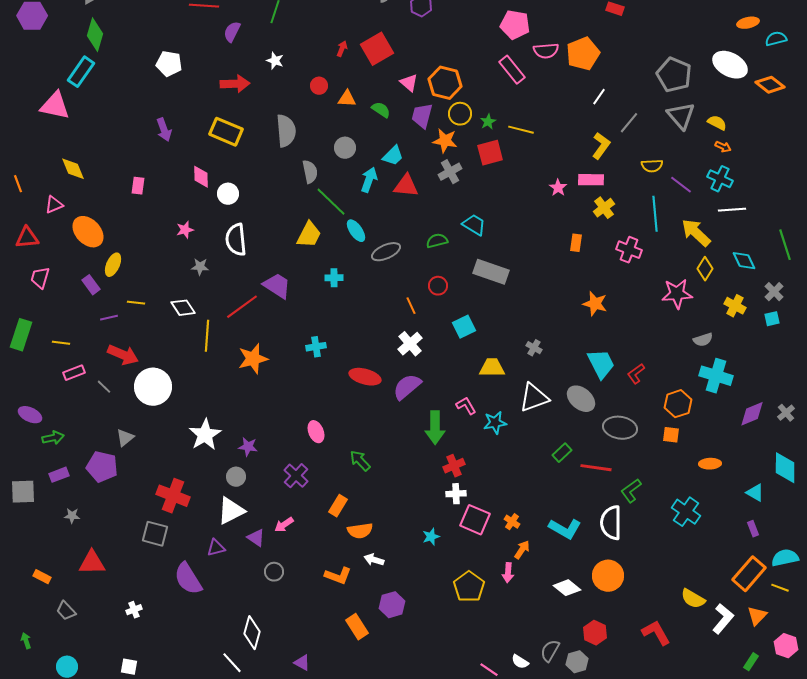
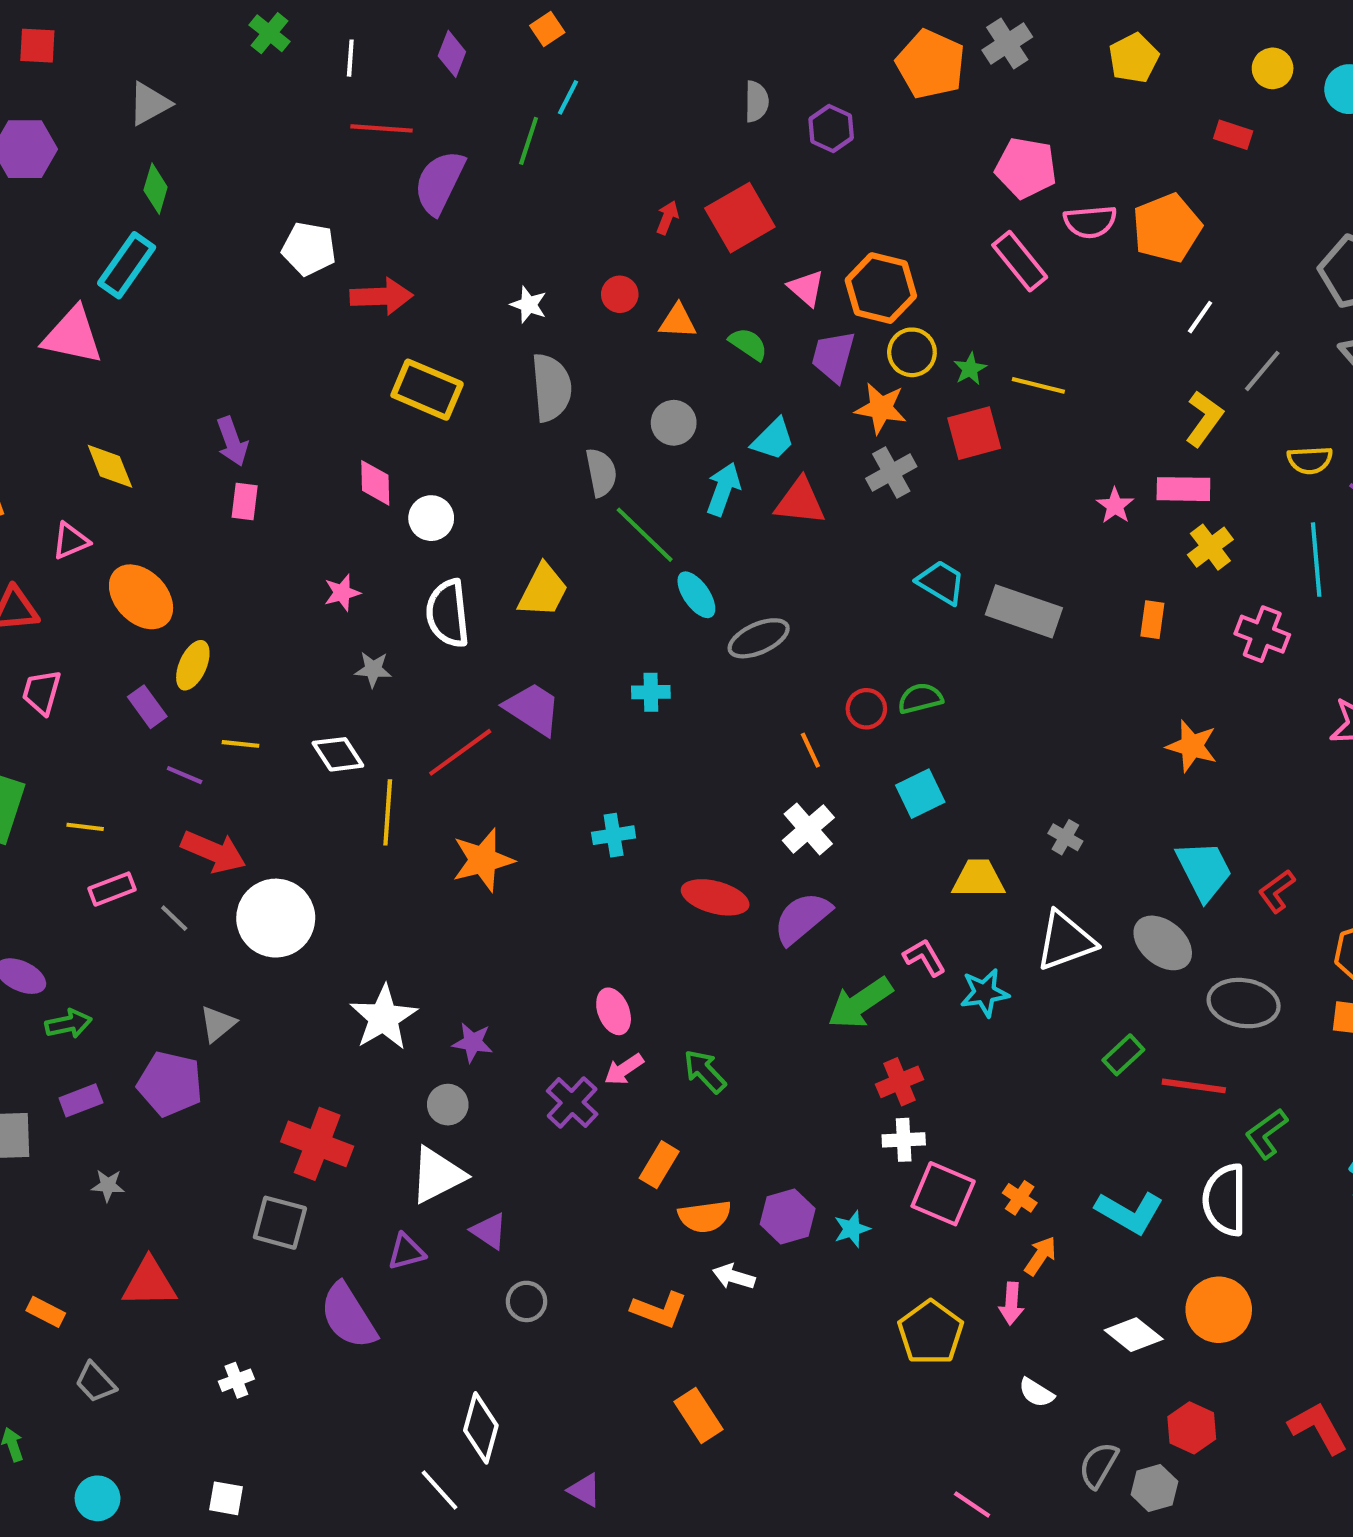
purple semicircle: (232, 32) -> (439, 182), size x1.5
green diamond: (95, 35) -> (156, 189), size x0.7
white star: (275, 61) -> (529, 305), moved
red arrow: (235, 84) -> (381, 296), moved
purple arrow: (164, 130) -> (232, 441), moved
yellow trapezoid: (309, 235) -> (543, 591), moved
green semicircle: (437, 241) -> (920, 698), moved
gray rectangle: (491, 272) -> (1024, 611), moved
purple line: (109, 318) -> (185, 775), turned 36
green arrow: (435, 428) -> (860, 1003), turned 56
pink arrow: (284, 525) -> (624, 1069), moved
purple hexagon: (392, 605) -> (788, 1216), moved
white semicircle: (520, 662) -> (1036, 1393), moved

